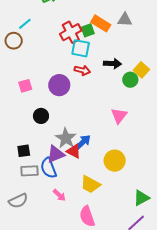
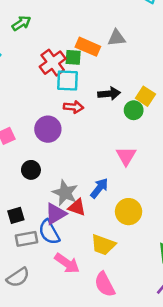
green square: (88, 30) -> (73, 57), turned 32
blue arrow: (83, 142) -> (99, 188), moved
pink arrow: (59, 195) -> (67, 263), size x1.5

